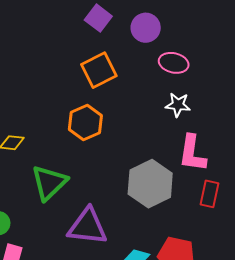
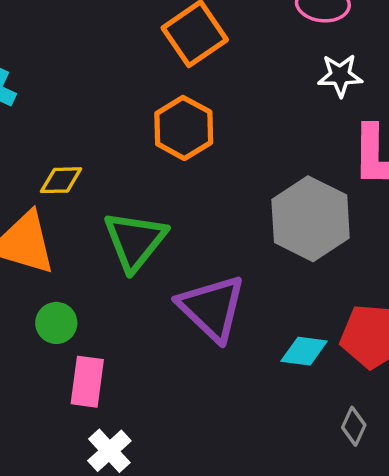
purple triangle: (87, 227) -> (212, 308), turned 45

